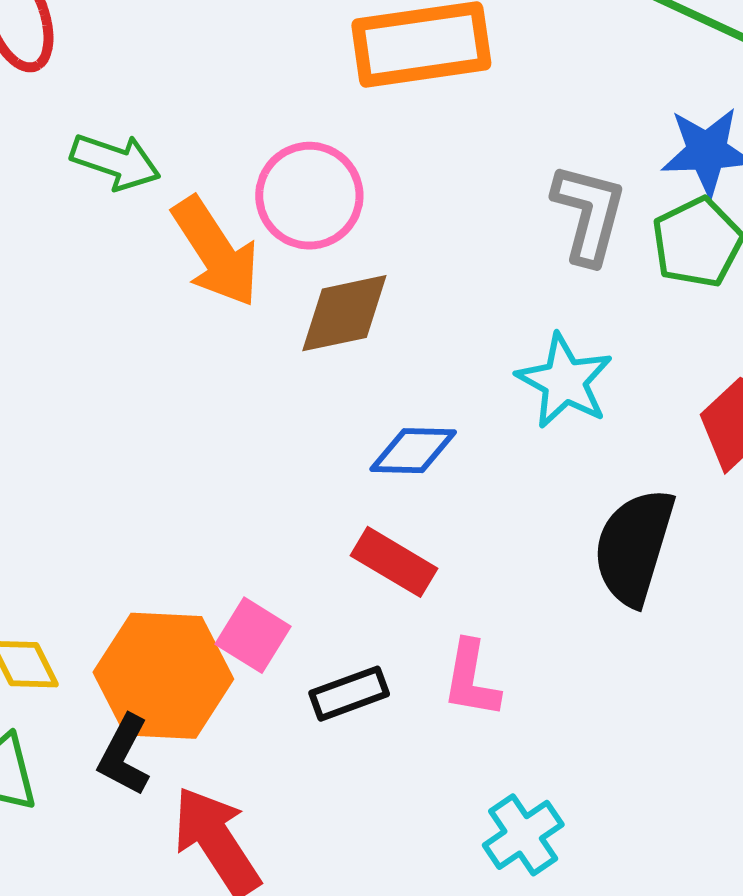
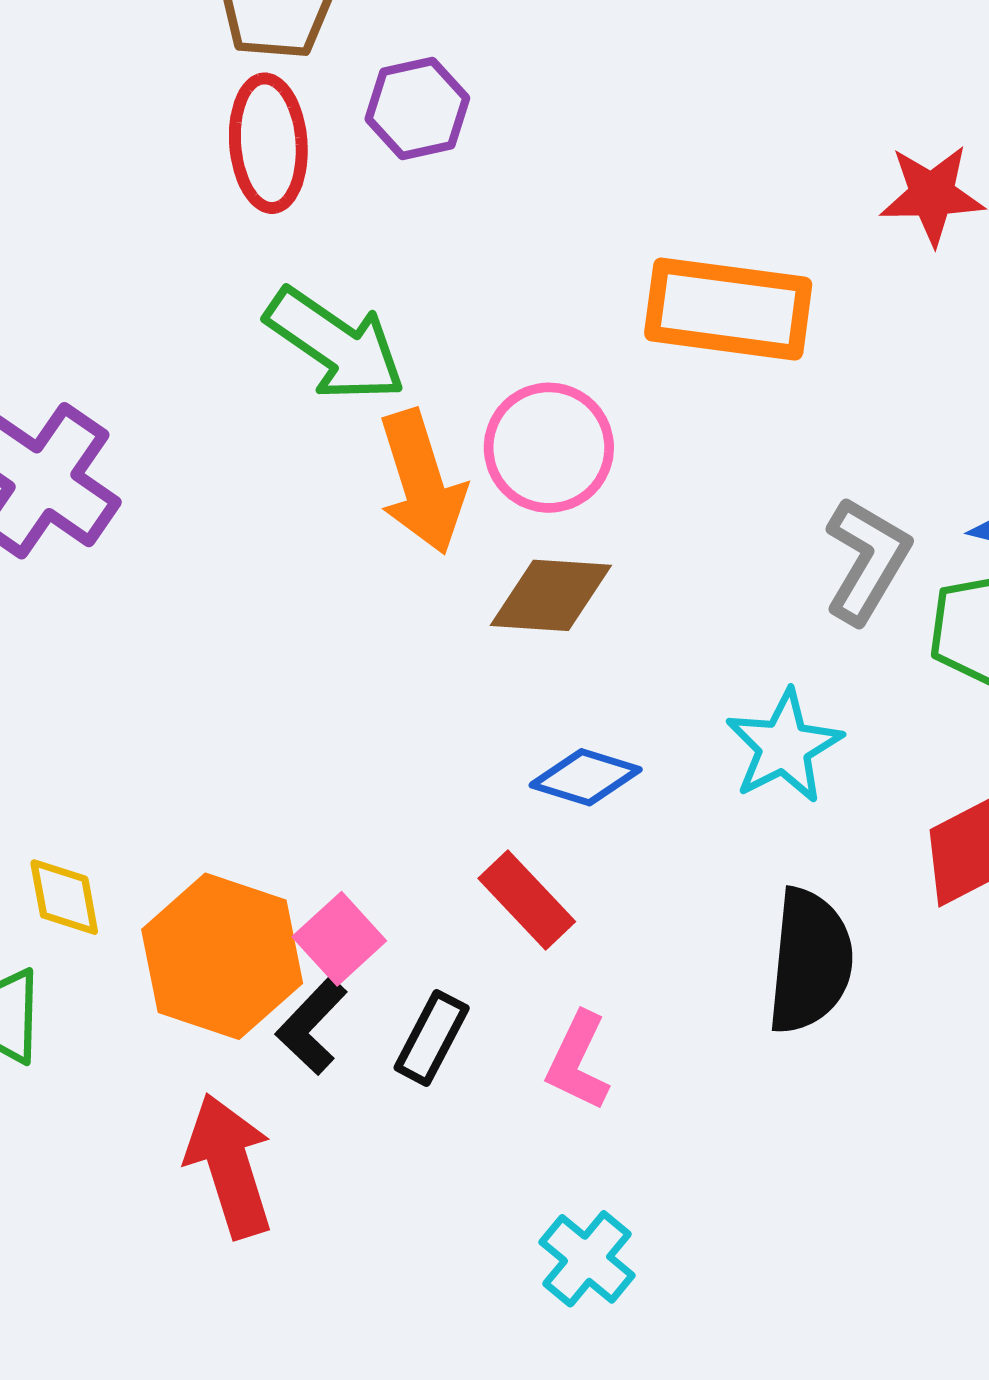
green arrow: (116, 162) -> (335, 345), size x1.4
black semicircle: (634, 547) -> (810, 961), turned 153
black rectangle: (349, 694) -> (432, 1038), turned -58
black L-shape: (124, 755) -> (312, 1026), moved
cyan cross: (523, 835) -> (587, 1259), turned -32

